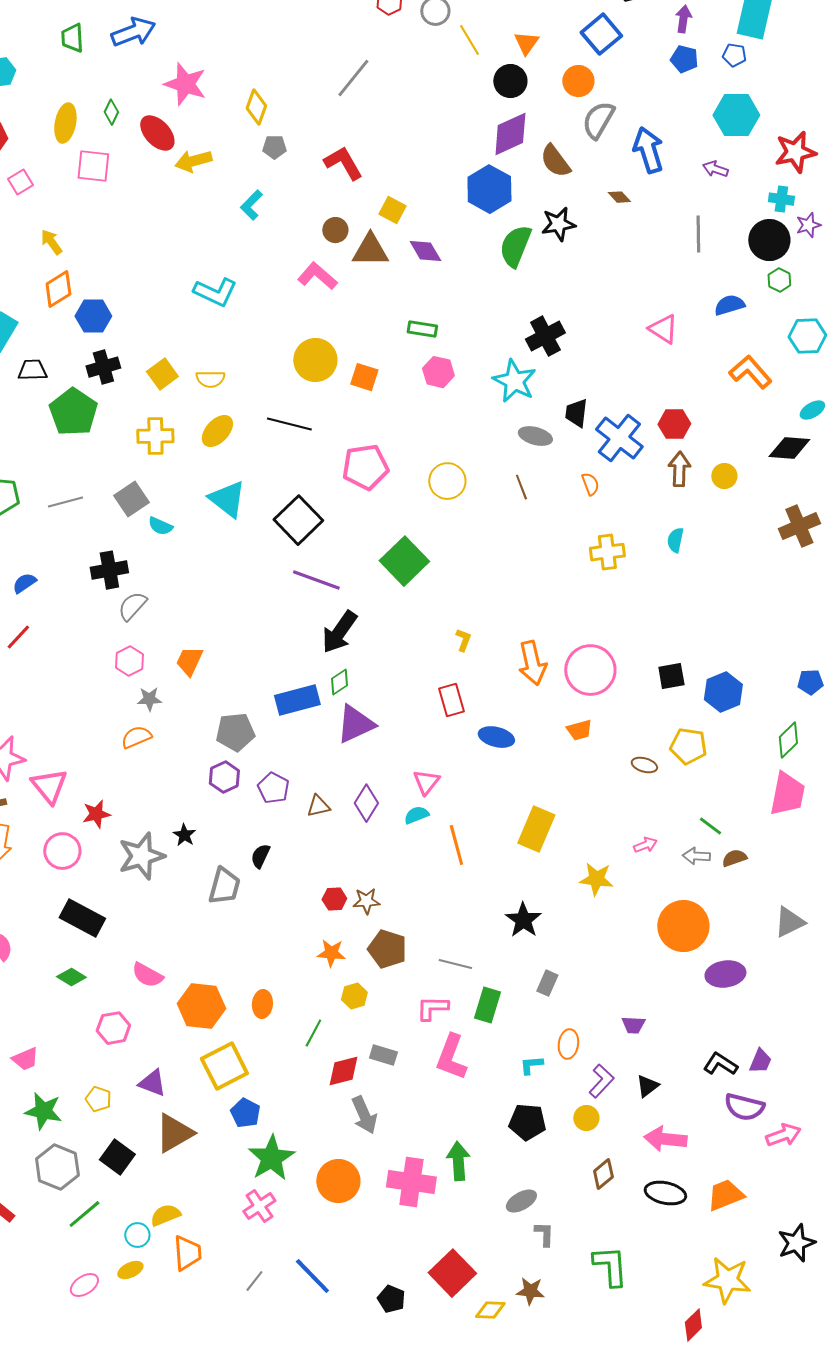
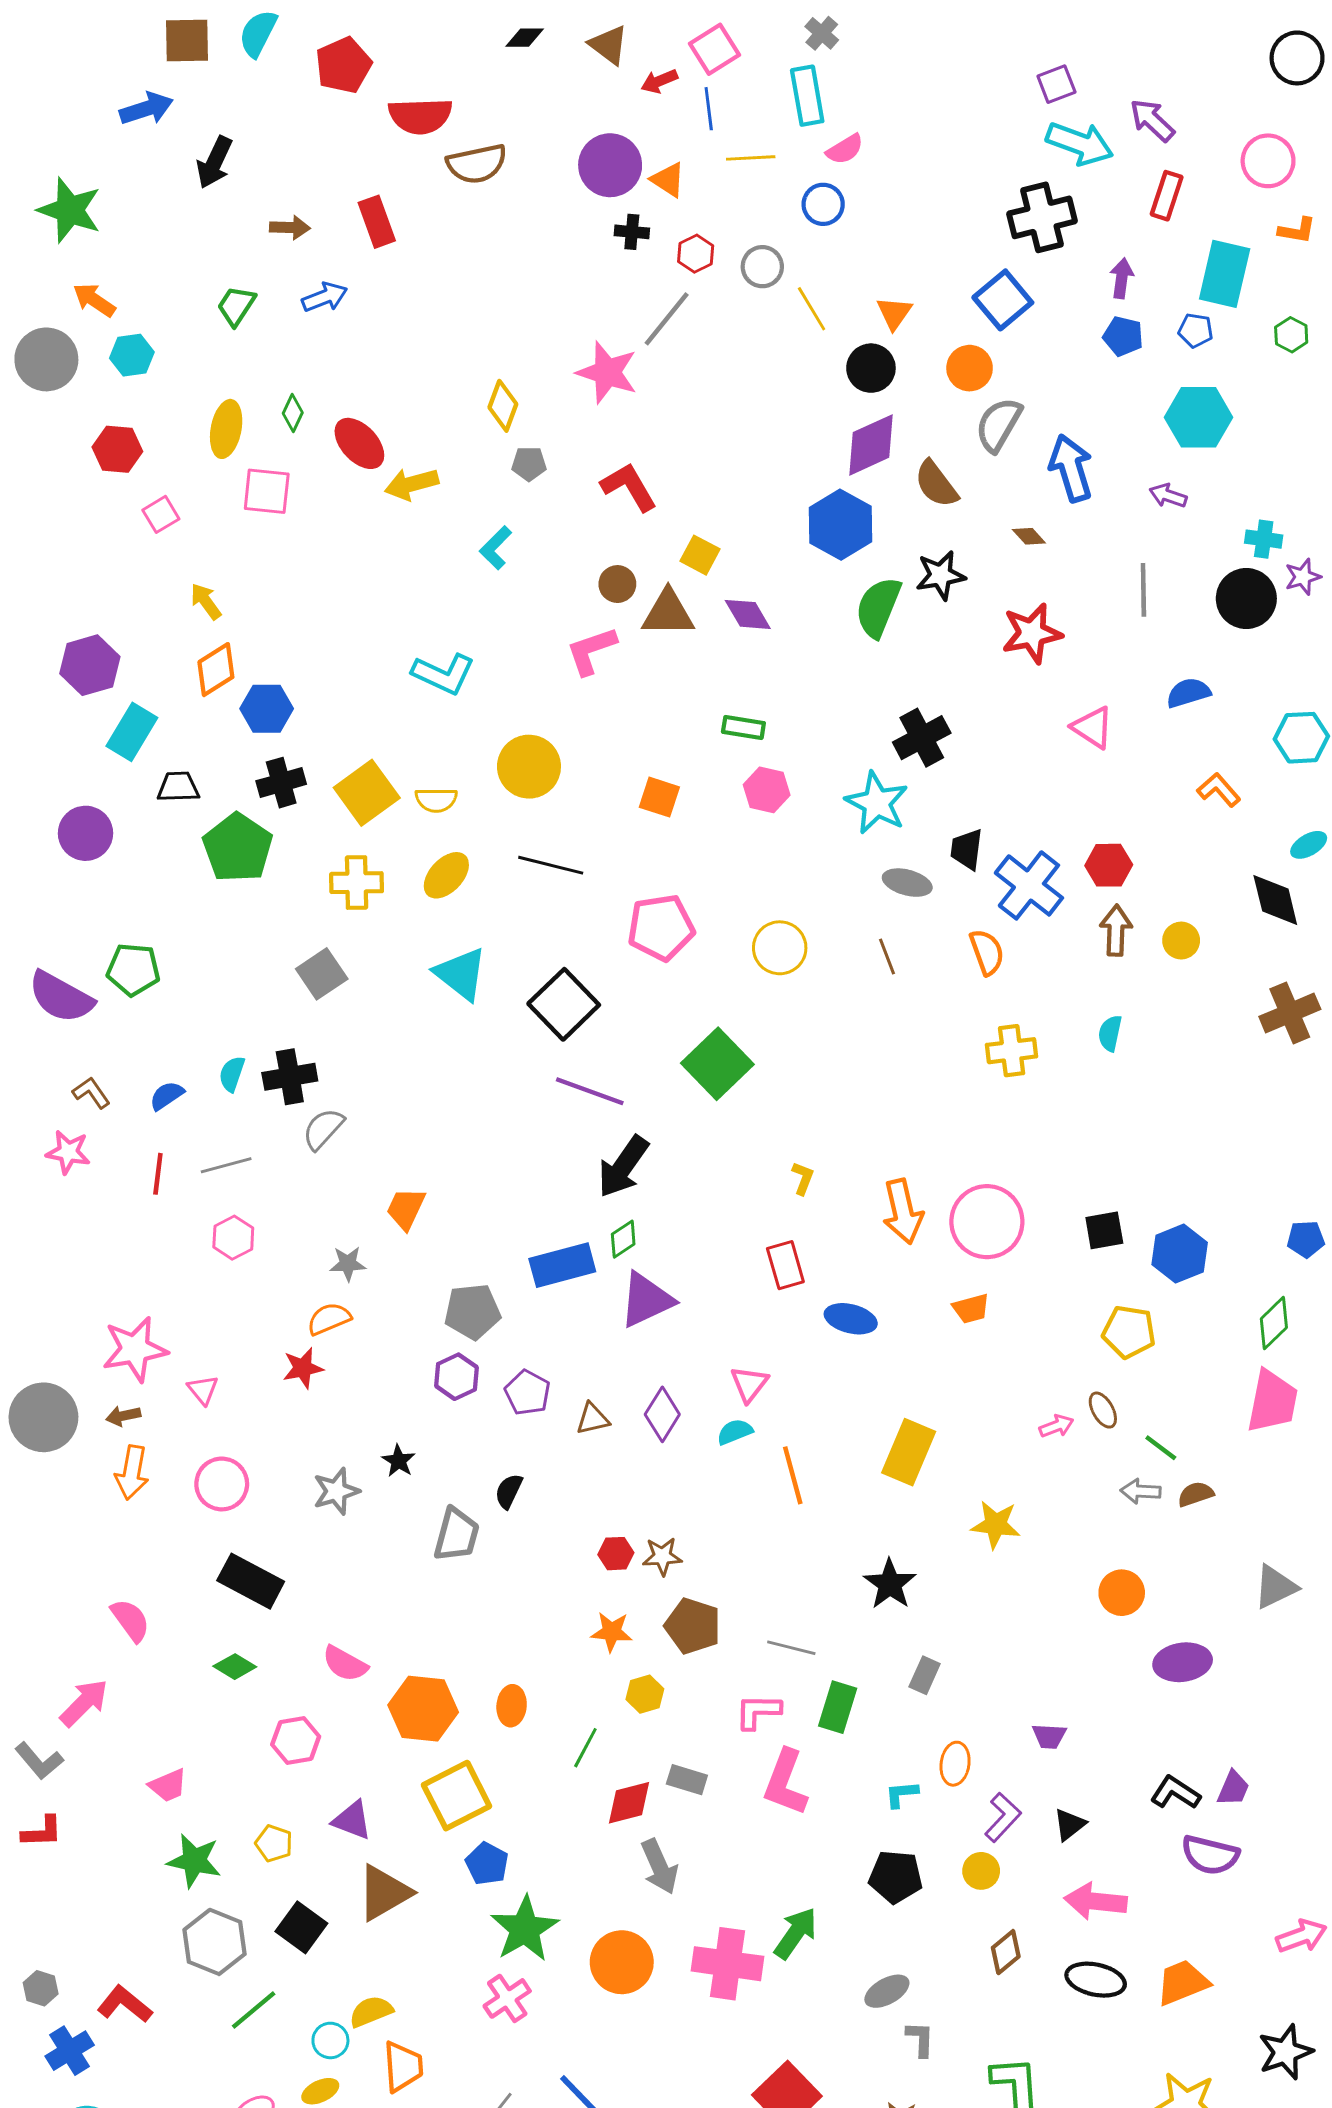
blue arrow: (133, 32) -> (325, 297), size x0.7
green trapezoid: (72, 38) -> (236, 306), turned 36
gray line: (353, 78) -> (667, 319), moved
pink star: (185, 84) -> (607, 372), moved
red star: (795, 152) -> (1032, 633), moved
pink L-shape: (317, 276) -> (591, 651), turned -60
green hexagon: (779, 280) -> (1291, 335), moved
yellow circle: (315, 360) -> (529, 767), moved
orange L-shape: (750, 372) -> (1219, 790), size x0.7
yellow square: (162, 374) -> (367, 793), size x1.4
black diamond: (789, 448) -> (1275, 900), turned 72
orange semicircle: (590, 484) -> (987, 952), size x1.4
gray line: (65, 502) -> (226, 1165), moved
cyan semicircle: (160, 526) -> (232, 1074), moved, turned 85
red line: (18, 637) -> (158, 1174), turned -36
pink hexagon: (129, 661) -> (233, 1238), moved
brown ellipse: (644, 765) -> (1103, 1410), moved, turned 45
pink triangle: (49, 786) -> (203, 1390), size x0.6
red star: (96, 814) -> (303, 1368), moved
pink arrow: (645, 845) -> (1056, 1426), moved
gray star: (141, 856) -> (336, 1491), size x0.7
orange circle: (683, 926) -> (1122, 1593), size x0.6
pink arrow: (783, 1135) -> (1301, 1936), moved
green arrow: (458, 1161) -> (796, 1933), turned 39

